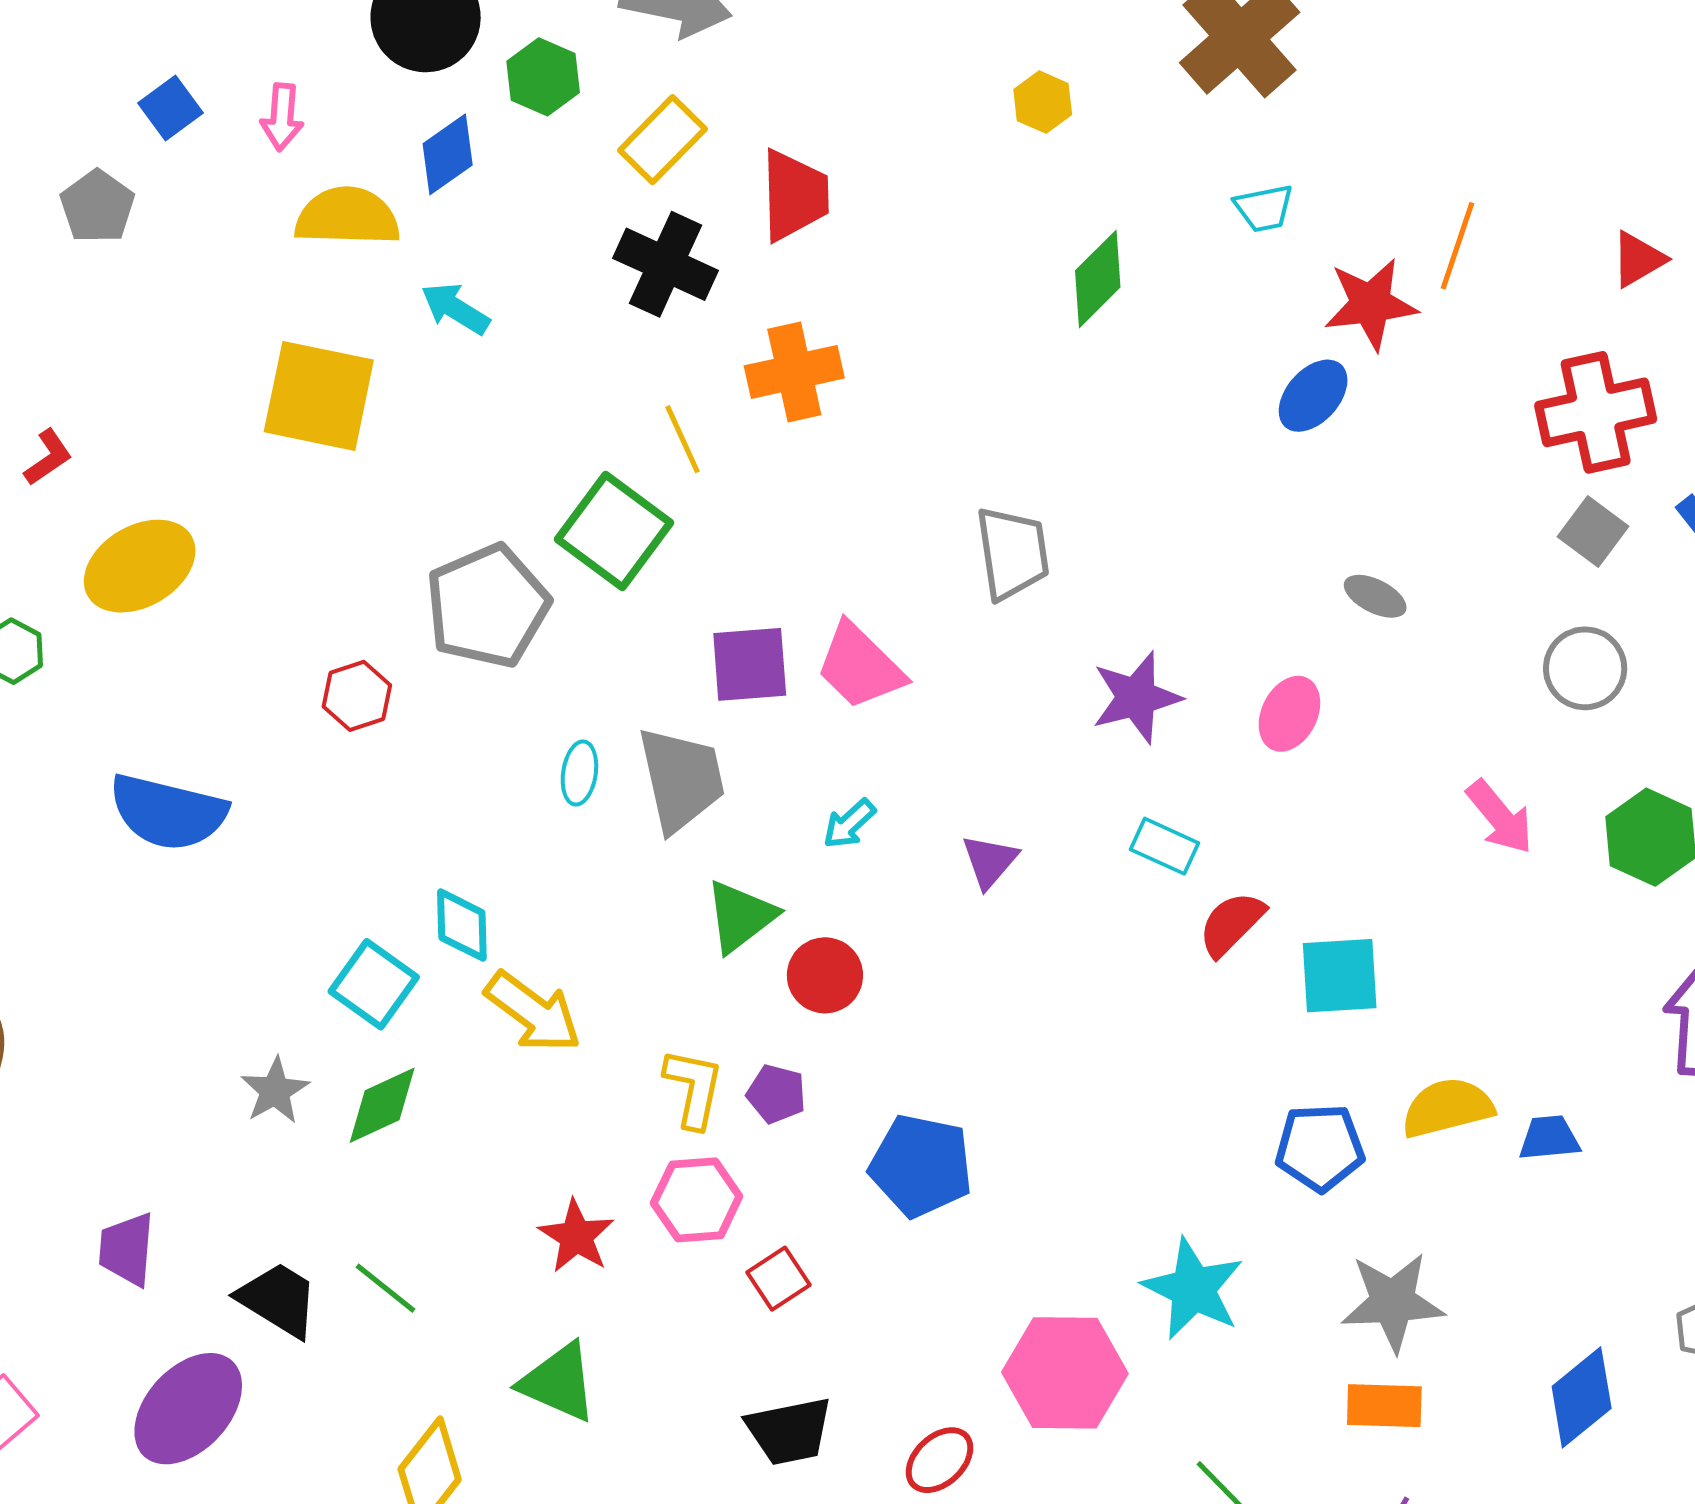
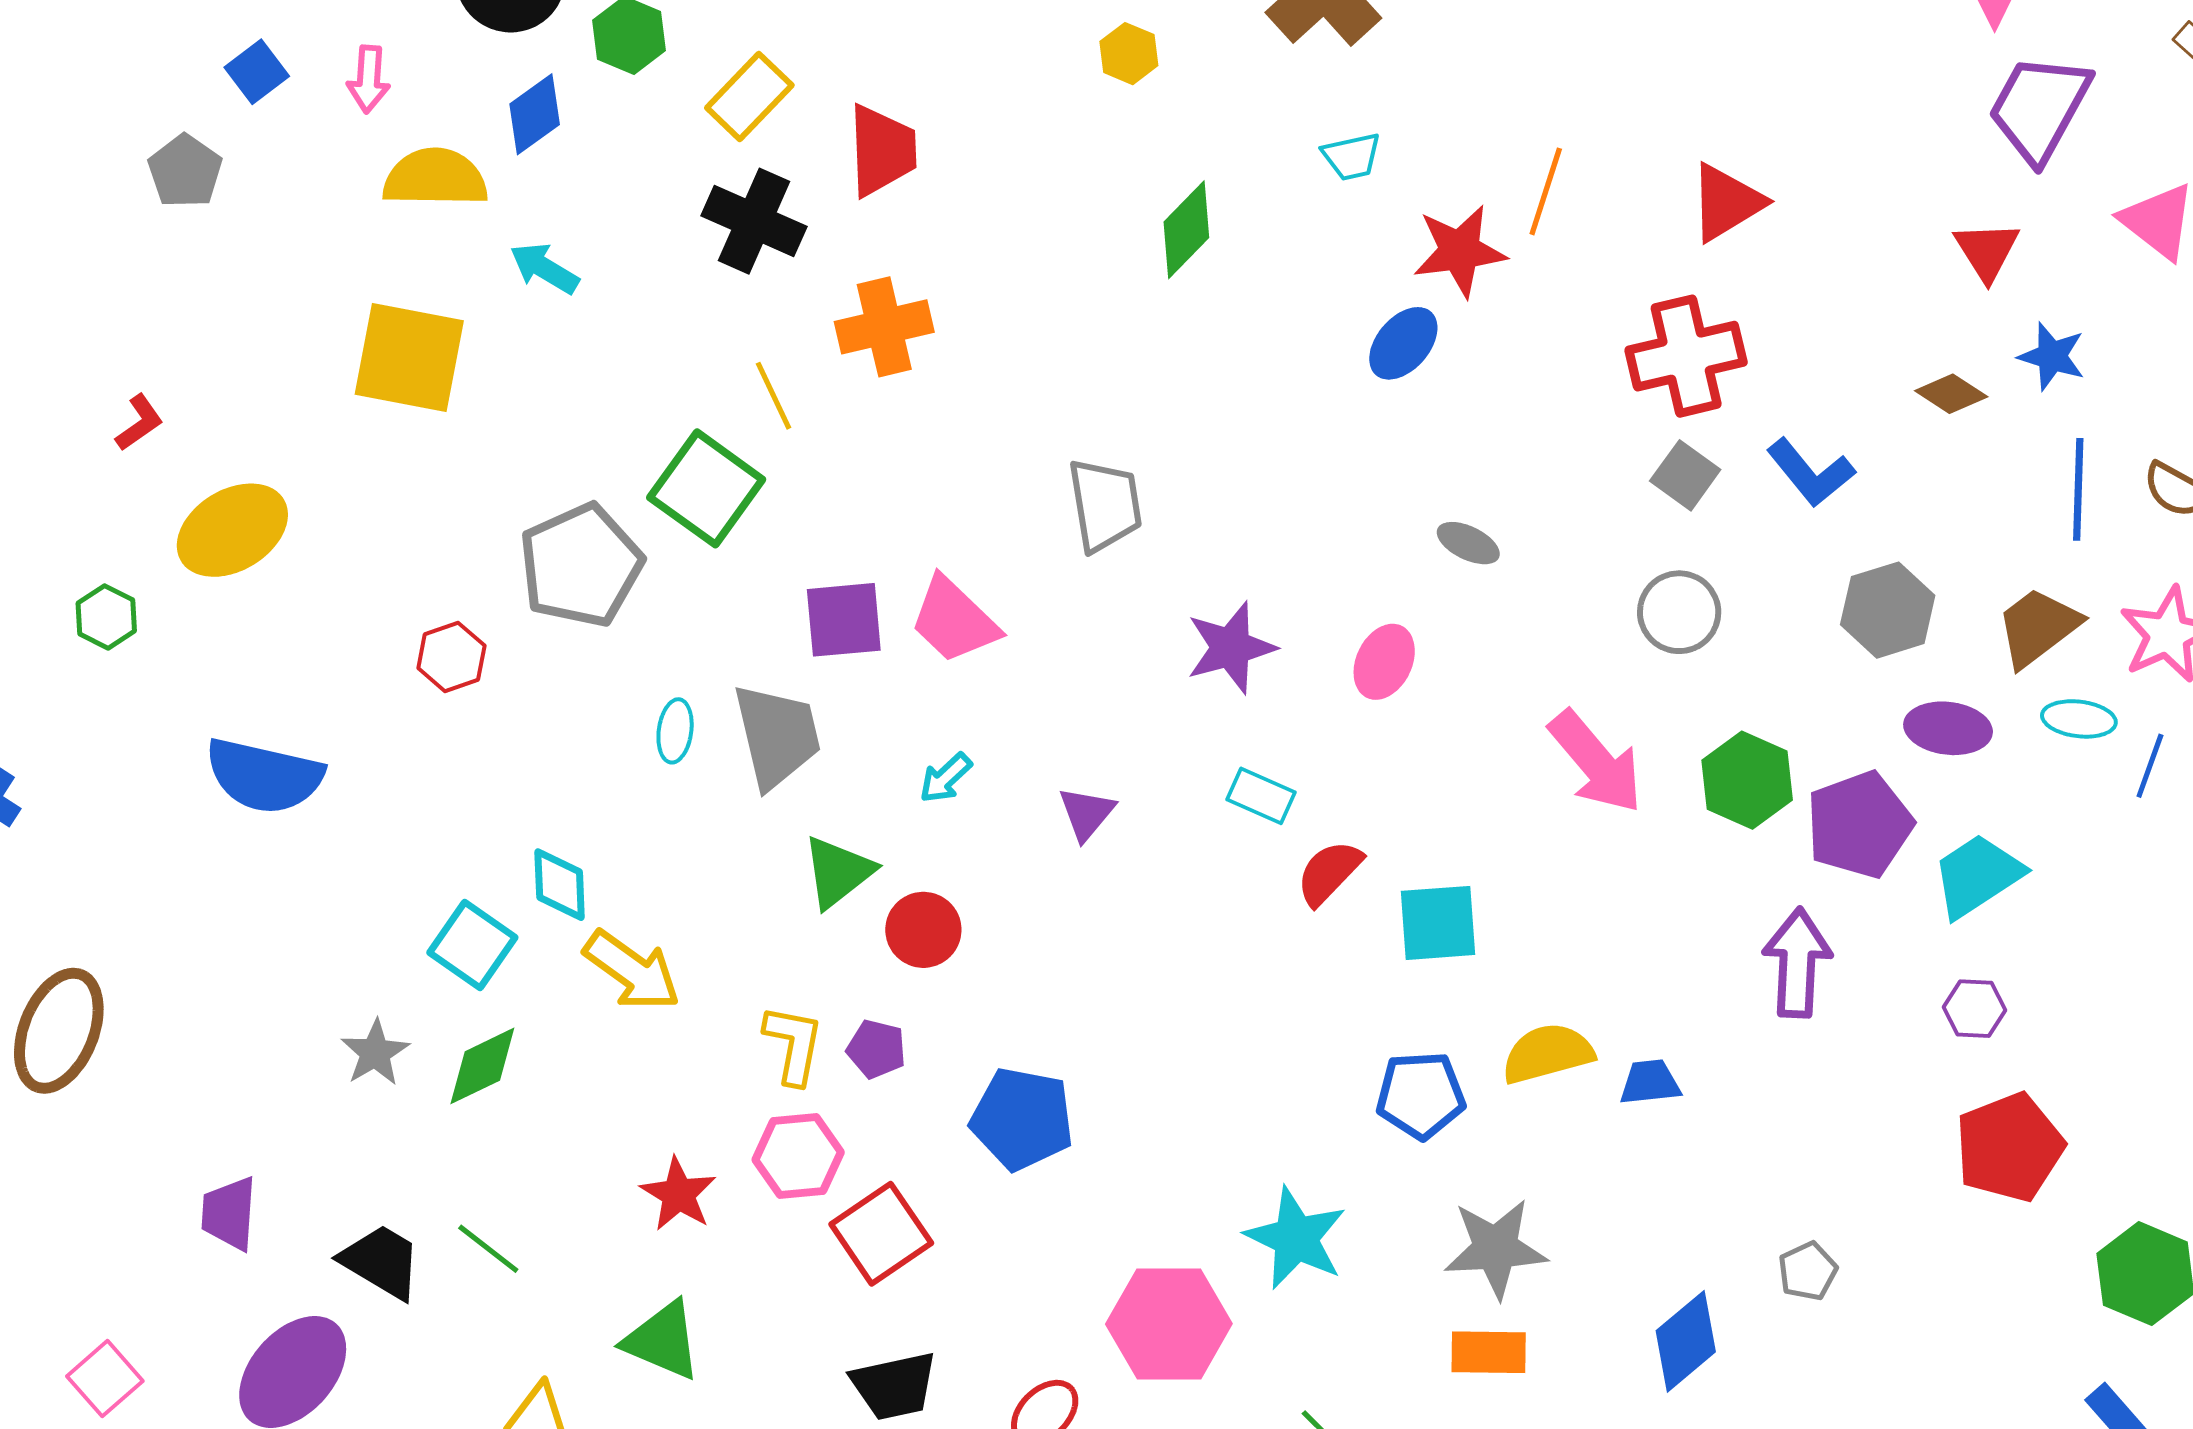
red triangle: (1638, 259) -> (1726, 202), size x1.4
pink arrow: (1500, 817) -> (1596, 762), size x1.4
red square: (779, 1279) -> (881, 1234), size x1.6

